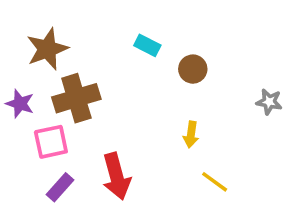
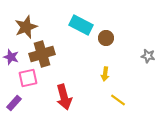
cyan rectangle: (147, 45) -> (81, 25), size x1.6
purple rectangle: (60, 187) -> (14, 103), moved

